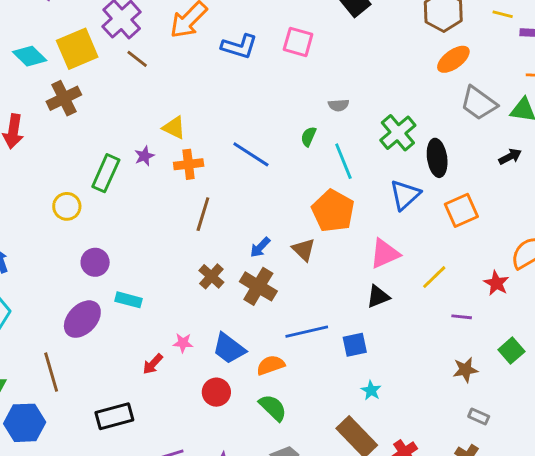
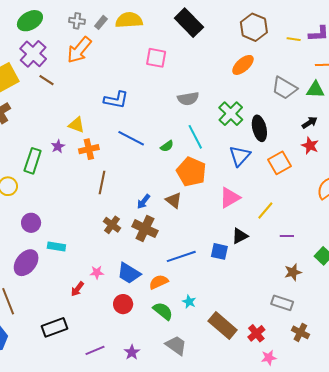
yellow line: (503, 14) -> (294, 39), moved
blue L-shape: (239, 47) -> (116, 100), moved
orange ellipse: (453, 59) -> (243, 65), moved
gray semicircle: (339, 105) -> (188, 99), size x1.5
green semicircle: (309, 137) -> (167, 146), moved, turned -144
red star: (496, 283) -> (310, 146), moved
black triangle: (378, 297) -> (240, 236), moved
blue square: (355, 345) -> (219, 251), moved, turned 30
cyan star: (371, 390) -> (189, 302), moved
gray rectangle: (479, 417) -> (282, 303), moved, size x1.5

